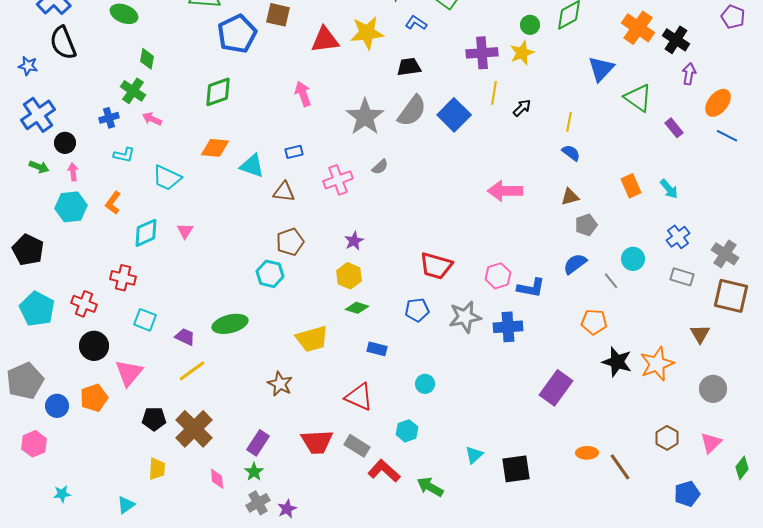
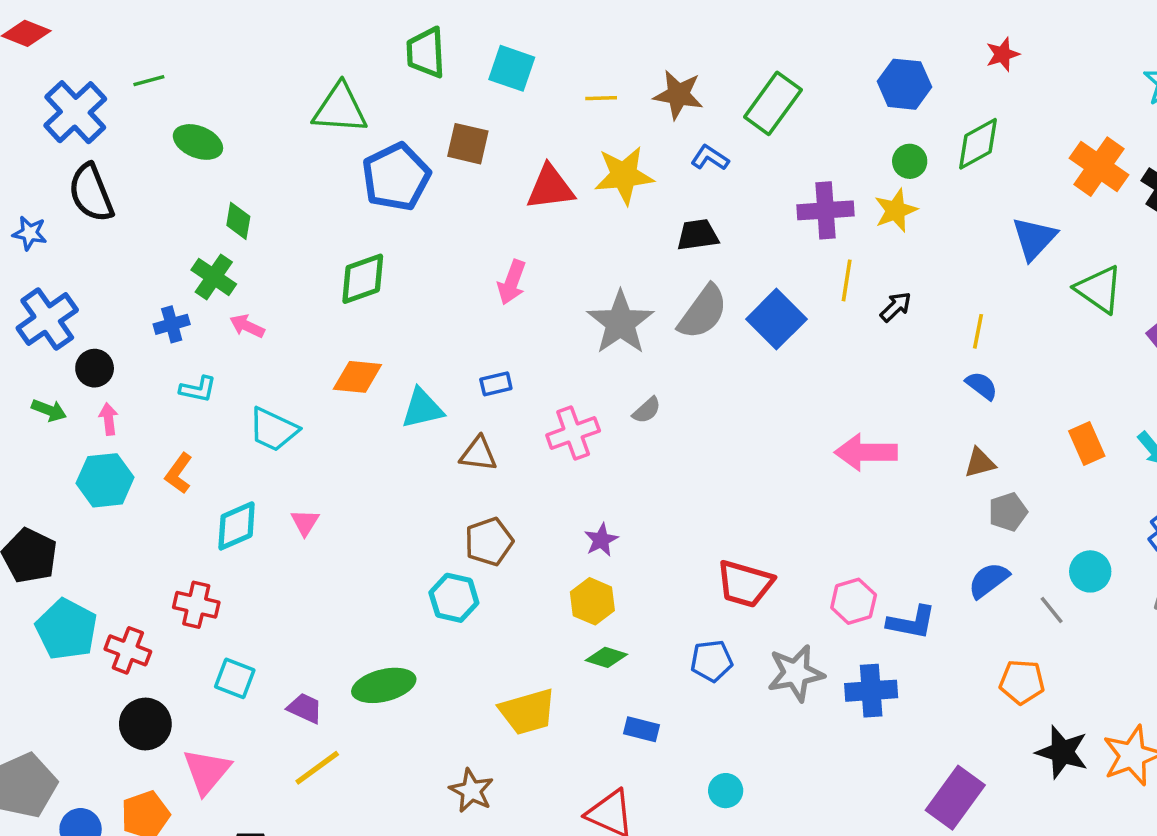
pink arrow: (303, 94) -> (512, 282), turned -140
cyan triangle: (252, 166) -> (422, 408), turned -32
cyan pentagon: (37, 309) -> (66, 629), moved

